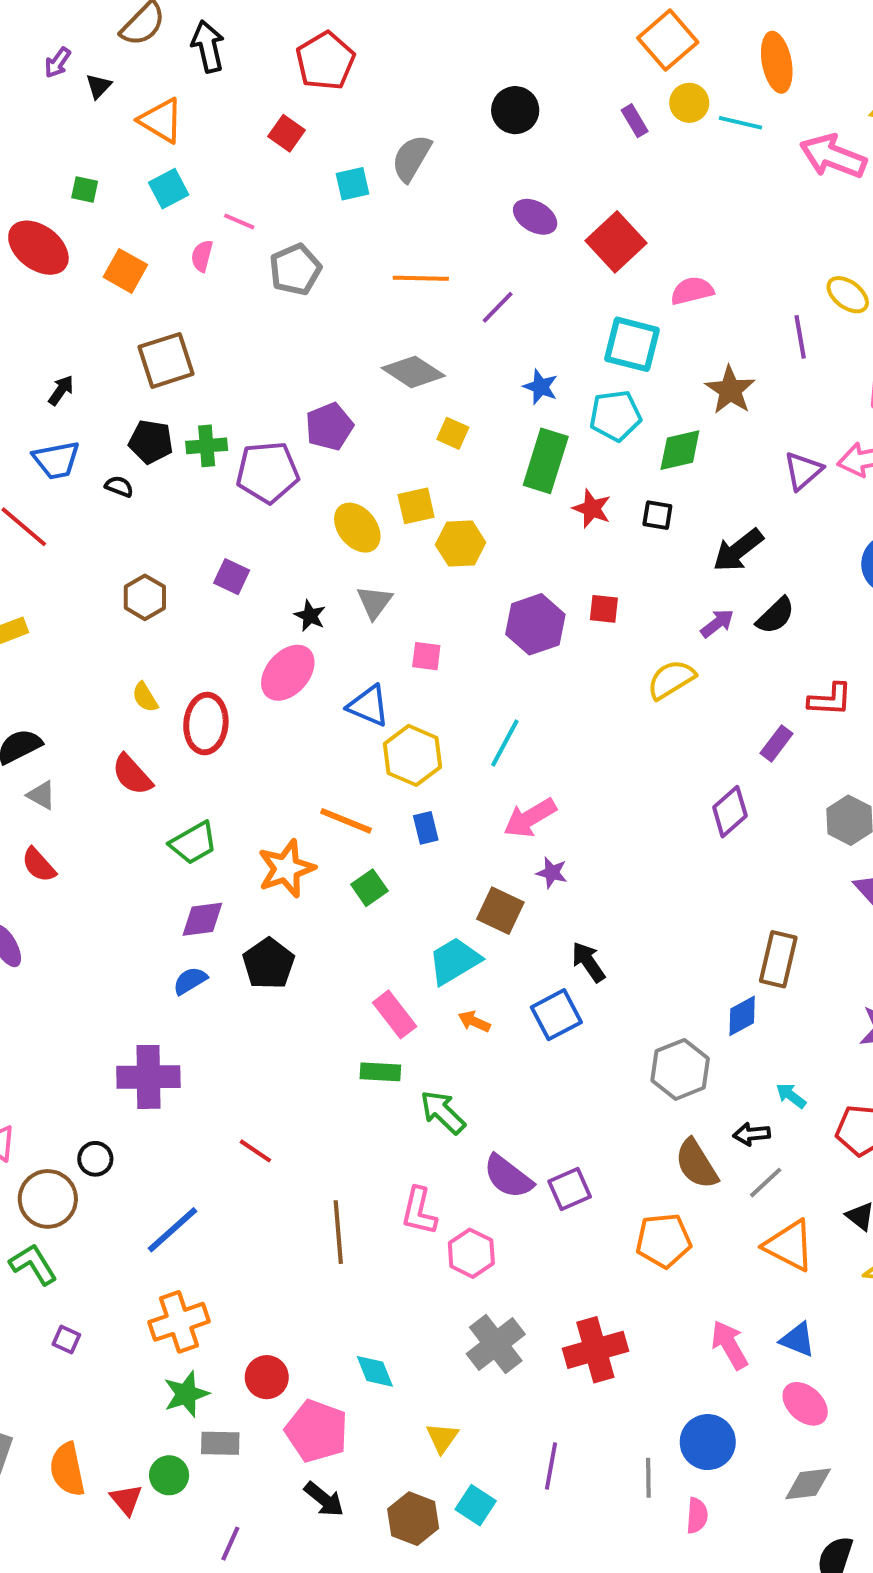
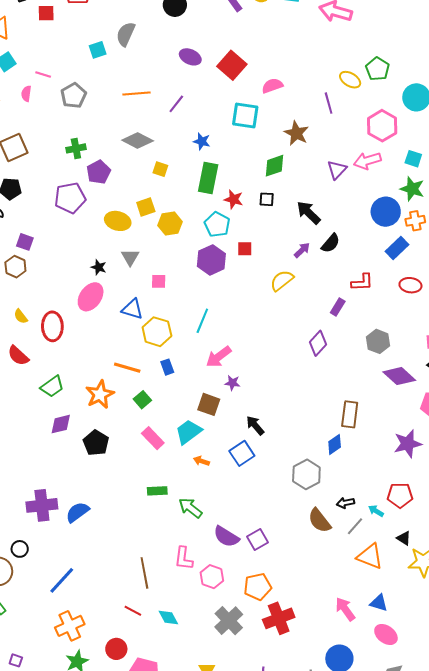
red square: (287, 133) -> (46, 13), moved, turned -30
cyan pentagon: (615, 416) -> (217, 225), moved, turned -30
green cross: (207, 446) -> (76, 148), moved
yellow ellipse: (357, 528) -> (118, 221), turned -30
black arrow: (738, 550) -> (309, 213), turned 88
purple square: (232, 577) -> (25, 242), moved
blue semicircle: (190, 981) -> (77, 512), moved, size x1.4
pink rectangle: (395, 1014) -> (153, 438), moved
cyan arrow: (791, 1096) -> (376, 511), moved
red line: (255, 1151) -> (133, 611), moved
orange pentagon: (664, 1241) -> (258, 587), moved
purple square: (66, 1339) -> (16, 660), moved
cyan diamond: (375, 1371) -> (168, 617), moved

